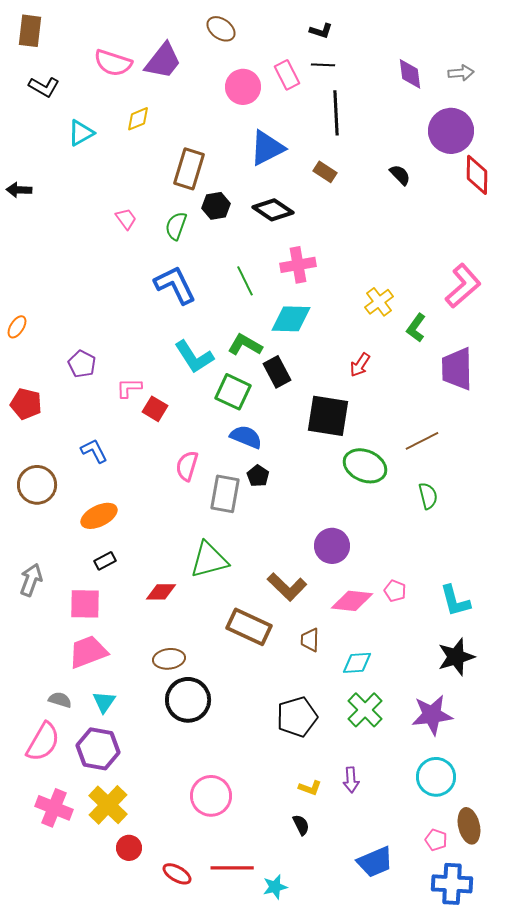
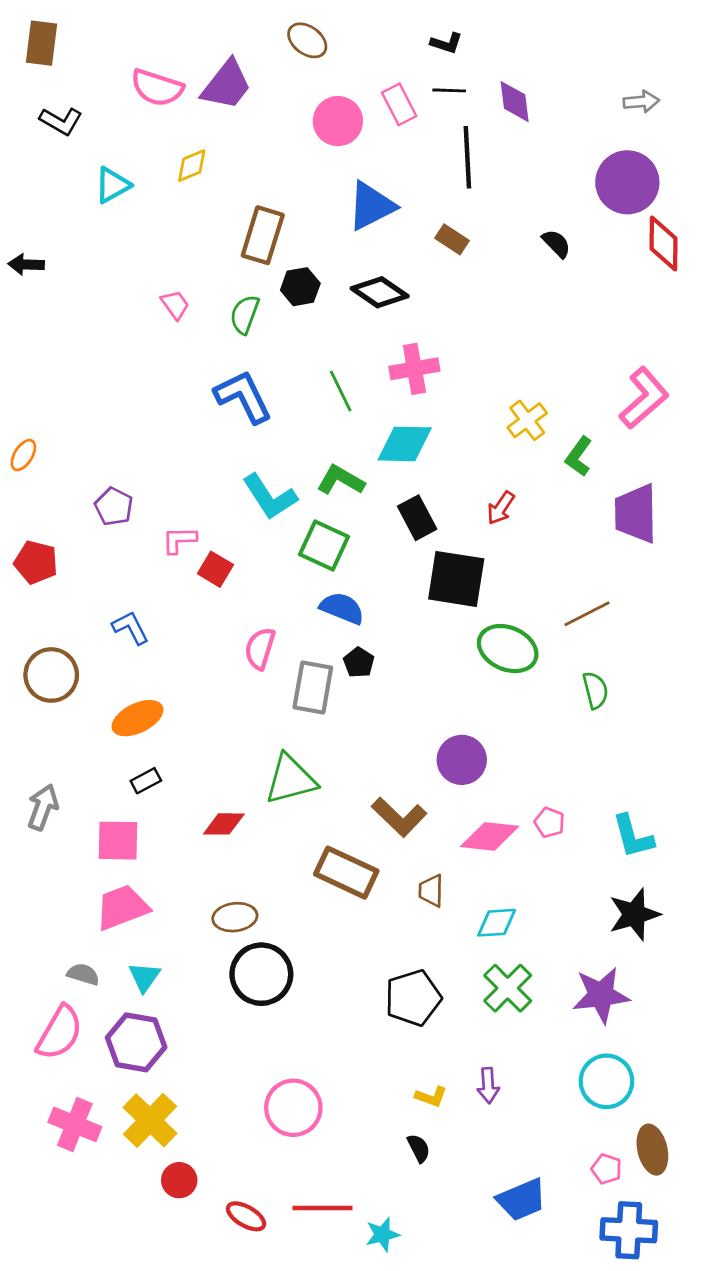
purple diamond: (410, 74) -> (515, 102), moved
black rectangle: (277, 372) -> (417, 518), moved

